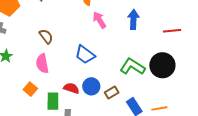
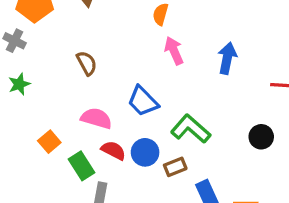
pink semicircle: (42, 63) -> (96, 118), moved, turned 108
black circle: (162, 65) -> (261, 137), size x0.6
green L-shape: (132, 67) -> (191, 129), moved
green rectangle: (53, 101) -> (82, 166), turned -42

